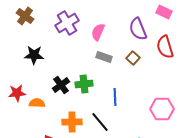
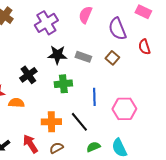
pink semicircle: (98, 32) -> (85, 15), moved
red semicircle: (165, 47) -> (144, 47), size x0.7
black star: (34, 55) -> (57, 55), moved
black cross: (61, 85) -> (28, 75), moved
pink hexagon: (162, 109) -> (124, 109), moved

